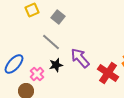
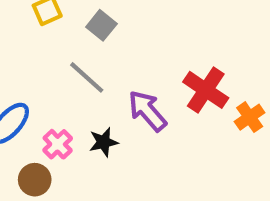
black star: (56, 65) -> (104, 142), moved
red cross: (108, 73) -> (206, 90), moved

